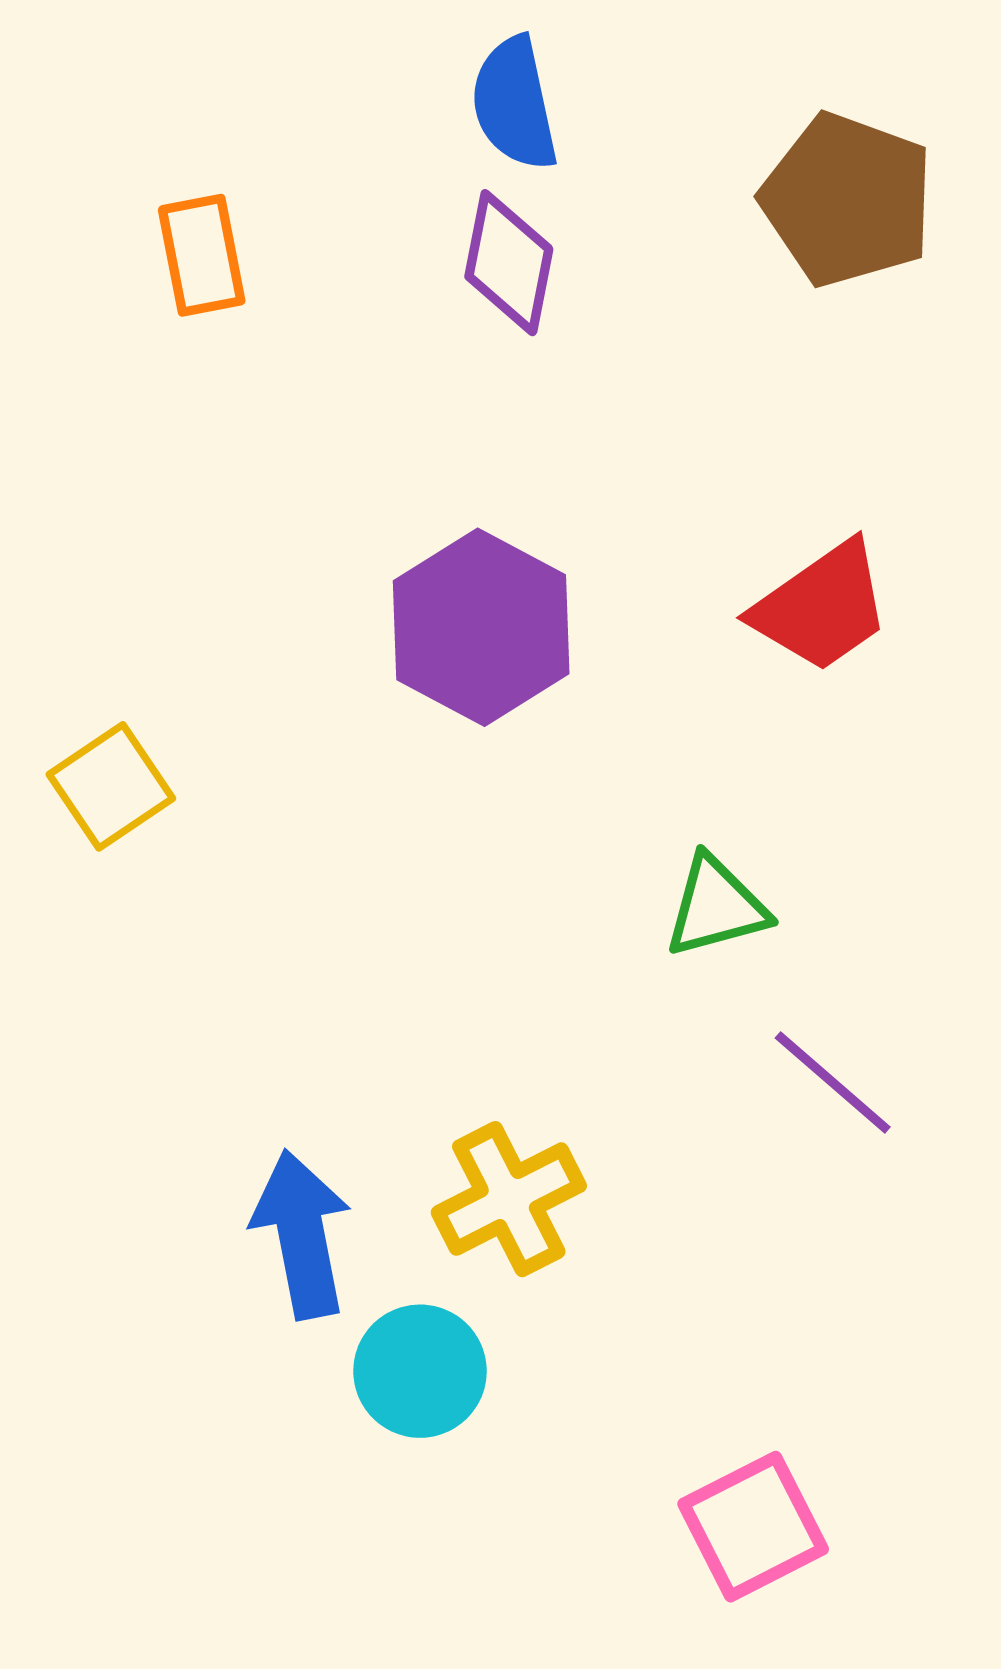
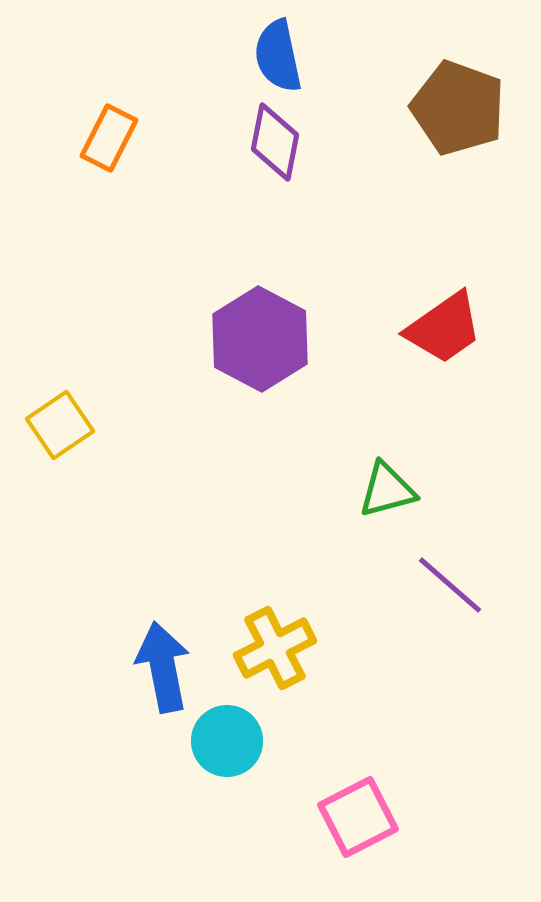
orange rectangle: (202, 255) -> (109, 138), turned 38
pink square: (753, 1527) -> (358, 817), moved

